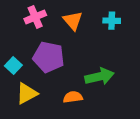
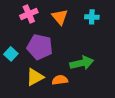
yellow triangle: (27, 93) -> (35, 77), moved

